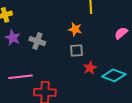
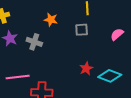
orange star: (75, 29) -> (51, 20), moved
gray square: (77, 50) -> (82, 30), moved

